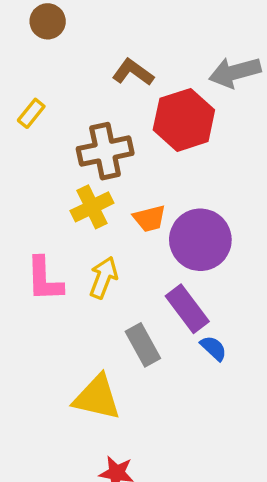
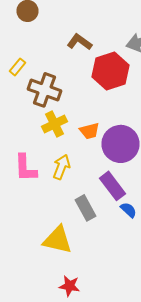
brown cross: (105, 151) -> (44, 90), moved, turned 32

